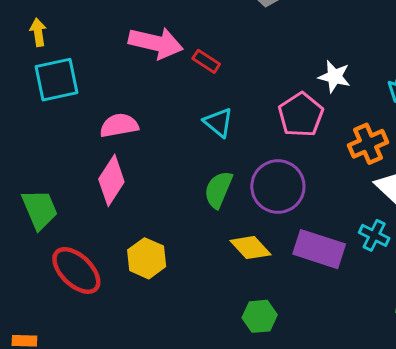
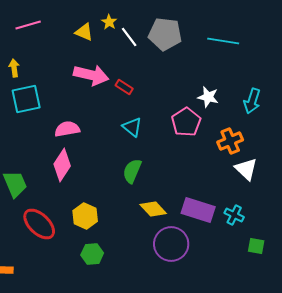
purple circle: (278, 187) -> (171, 244), moved
cyan cross: (374, 235) -> (234, 215), moved
green hexagon: (260, 316) -> (92, 254), moved

